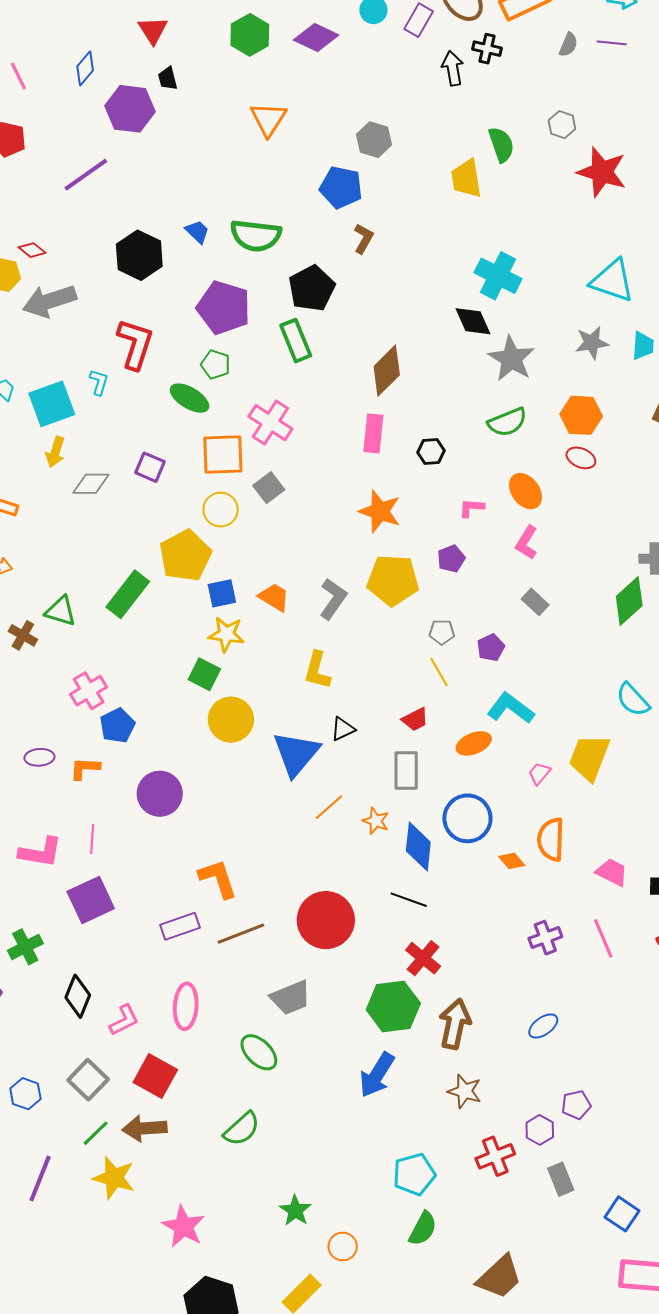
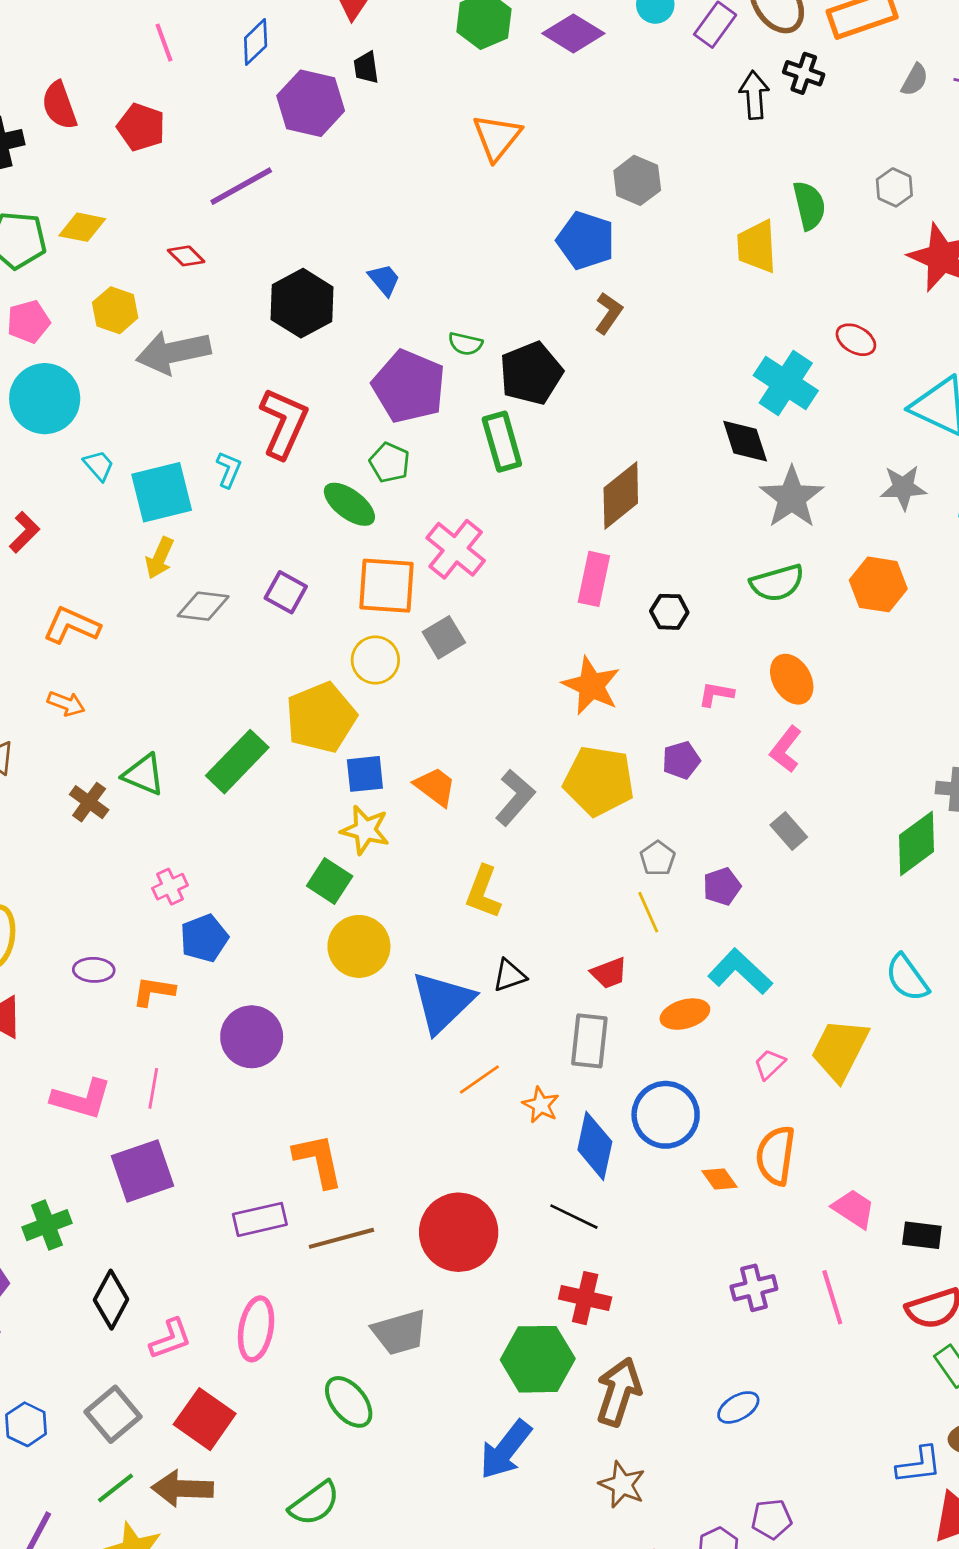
green semicircle: (256, 236) -> (465, 344), moved, size x0.5
red diamond: (32, 250) -> (186, 256), moved
red ellipse: (581, 458) -> (856, 340), moved
gray pentagon: (442, 632) -> (658, 858), turned 30
pink cross: (89, 691) -> (170, 887), size x0.7
red cross: (423, 958) -> (585, 1298), turned -33

